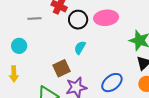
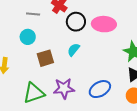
cyan circle: (19, 46) -> (28, 37), moved
brown square: (62, 68) -> (45, 58), moved

